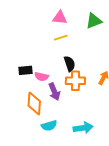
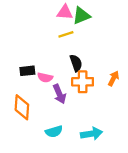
green triangle: (94, 21) -> (81, 16), moved
orange diamond: (34, 103) -> (22, 107), moved

